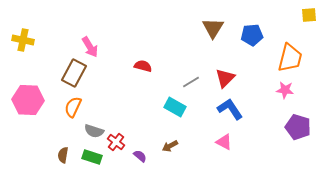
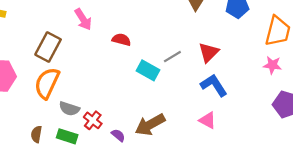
pink arrow: (90, 47) -> (83, 19), moved
orange semicircle: (73, 107) -> (47, 83), size x1.4
cyan rectangle: (175, 107) -> (148, 70), moved
brown arrow: (170, 146) -> (150, 125), size x1.8

